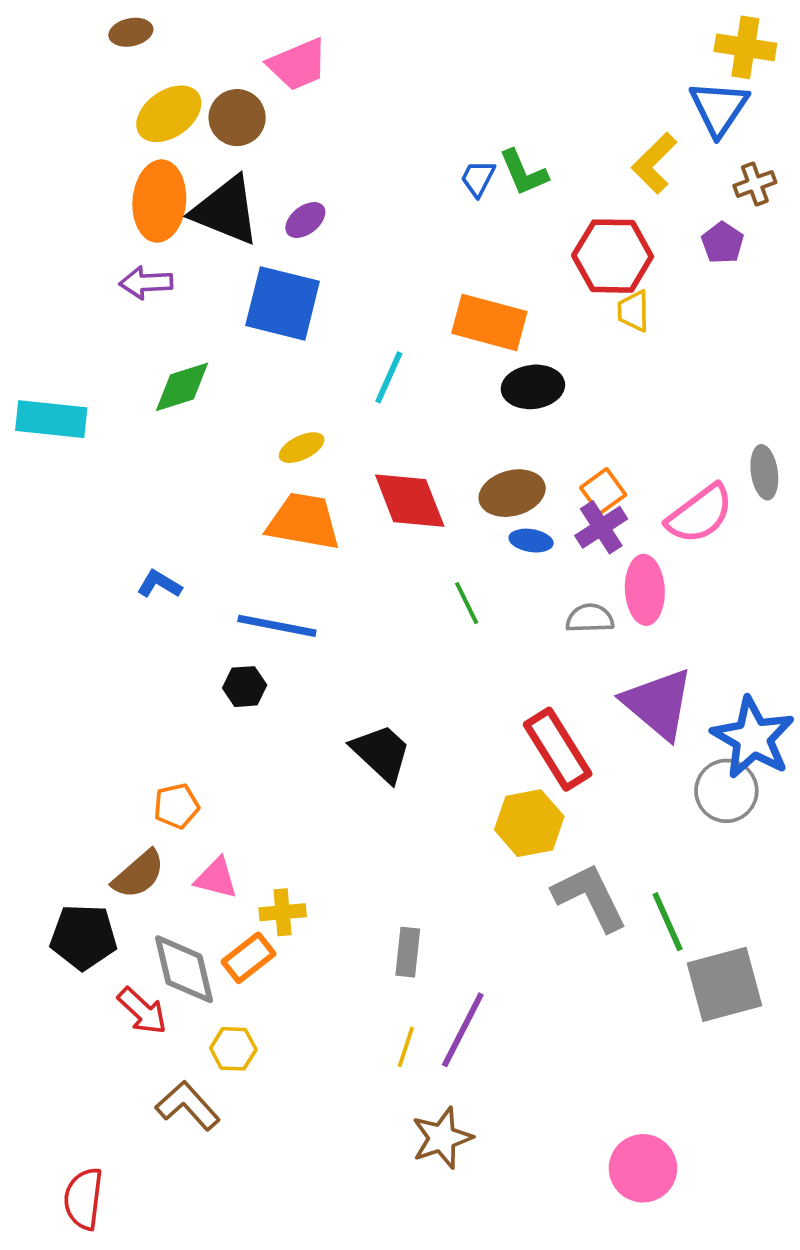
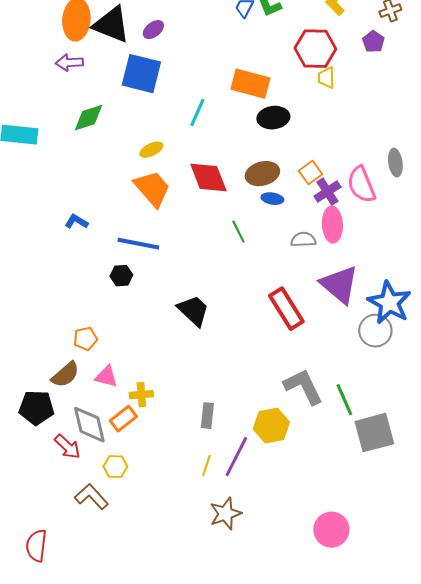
pink semicircle: (700, 514) -> (361, 185), turned 105
orange trapezoid: (303, 522) -> (152, 189), turned 39
purple cross: (601, 527) -> (327, 192), moved
yellow hexagon: (529, 823) -> (271, 426), moved

